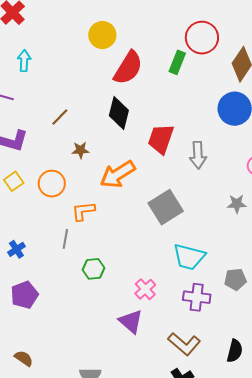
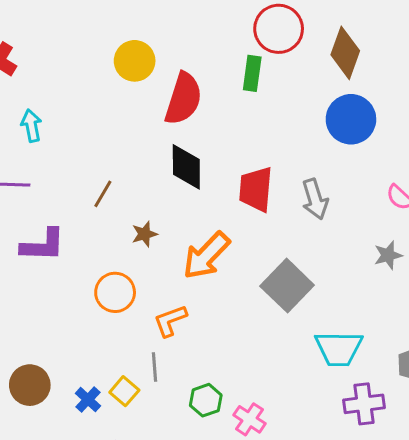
yellow square: (14, 181) -> (124, 391), moved
pink cross: (145, 289) -> (249, 419), moved

